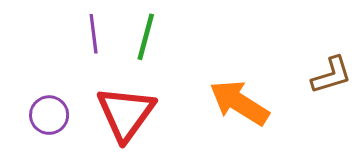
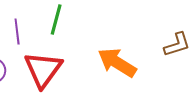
purple line: (94, 34) -> (17, 32), moved

